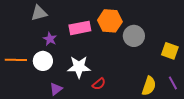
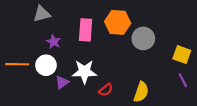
pink rectangle: (80, 28) -> (86, 30), turned -75
purple line: (173, 83) -> (183, 80), moved
yellow semicircle: (149, 86) -> (141, 92), moved
purple triangle: (56, 89) -> (62, 82), moved

